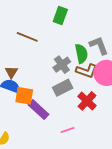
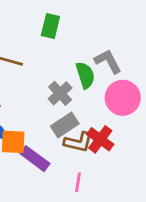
brown L-shape: (87, 71) -> (78, 142), moved
pink line: (68, 130) -> (78, 182), turned -56

